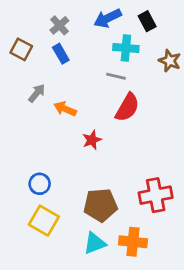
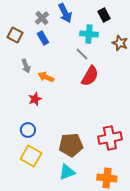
blue arrow: (108, 18) -> (65, 13), moved, turned -90
gray line: (116, 76) -> (82, 54), turned 32
gray arrow: (37, 93) -> (26, 66), turned 120
red star: (92, 140) -> (35, 99), moved
orange cross: (133, 242) -> (107, 178), moved

